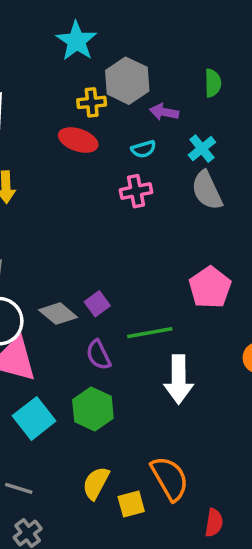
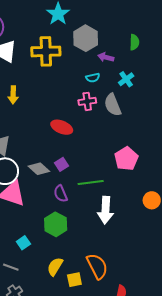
yellow cross: (92, 102) -> (46, 51), moved, size x1.8
red ellipse: (78, 140) -> (62, 127), moved
gray semicircle: (207, 190) -> (113, 105), moved
cyan square: (34, 418) -> (23, 243), moved, size x0.6

